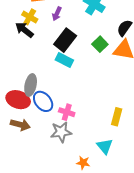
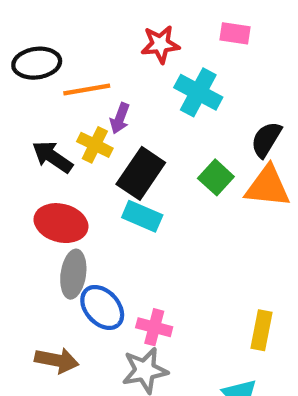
yellow cross: (30, 17) -> (95, 145), moved
red ellipse: (18, 100) -> (61, 223), moved

